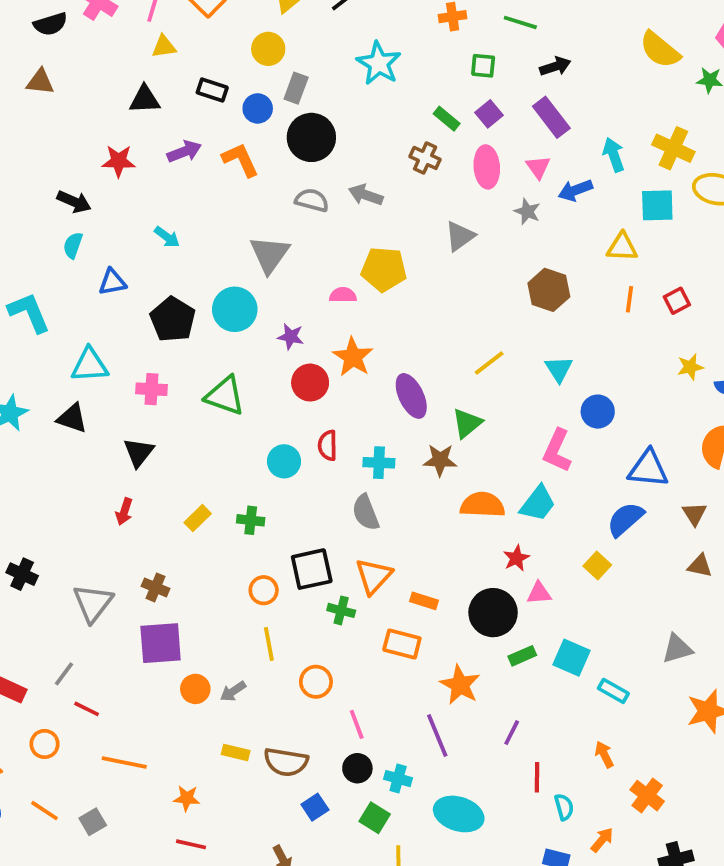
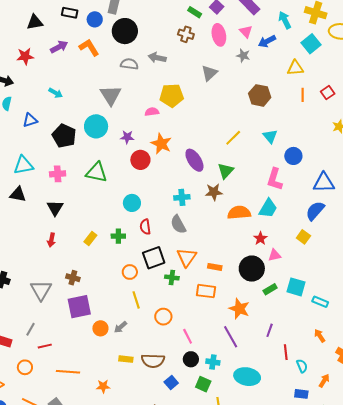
cyan square: (657, 205) -> (311, 44), turned -30
red semicircle: (328, 445) -> (145, 227), moved
red line: (87, 709) -> (45, 346), turned -32

